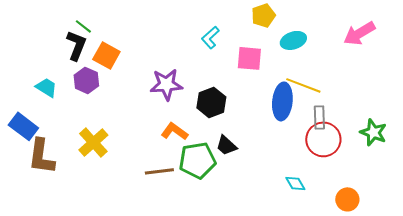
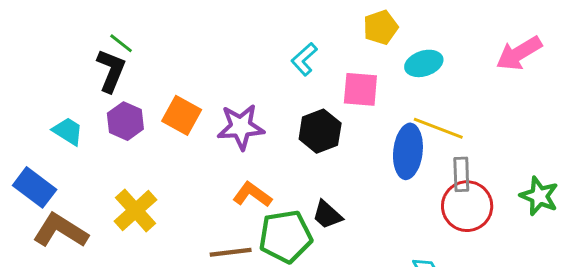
orange square: (106, 55) -> (182, 115), moved
black hexagon: (211, 102) -> (320, 131), moved
brown L-shape: (41, 156) -> (61, 231), turned 114

